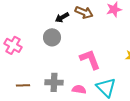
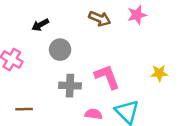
black arrow: (62, 17) -> (40, 25), moved
gray cross: (54, 82) -> (70, 86), moved

